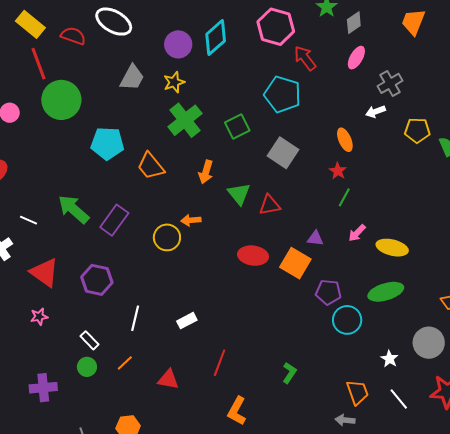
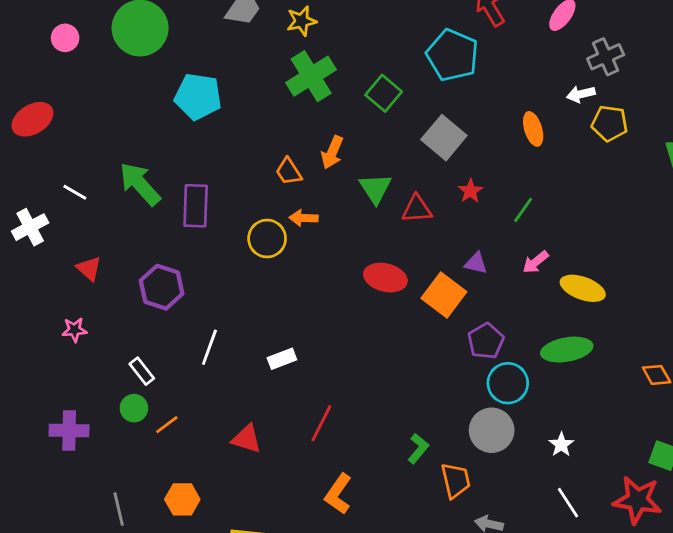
green square: (237, 126) -> (384, 93), turned -30
yellow pentagon: (417, 130) -> (610, 123), moved
orange trapezoid: (151, 166) -> (289, 171), moved, size x0.7
red star: (338, 171) -> (470, 191), moved
purple rectangle: (114, 220) -> (196, 206), turned -40
red triangle: (44, 273) -> (89, 269), size x0.6
purple pentagon: (328, 292) -> (486, 341), turned 30
gray circle: (429, 343) -> (492, 430), moved
orange line: (125, 363) -> (167, 425), moved
orange trapezoid: (357, 392) -> (456, 480), moved

